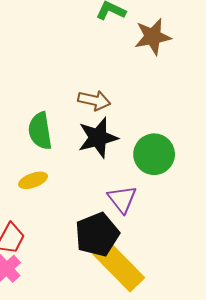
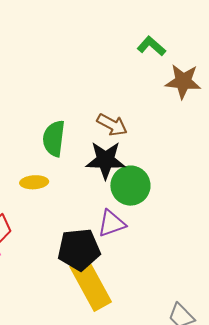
green circle: (154, 154) -> (130, 186), moved
purple triangle: (122, 199) -> (112, 223), turned 32

